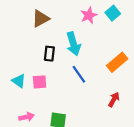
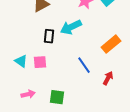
cyan arrow: (73, 44) -> (71, 27), turned 80
blue line: (79, 74) -> (84, 65), moved

